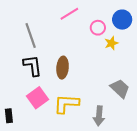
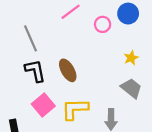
yellow star: (111, 43) -> (131, 58), moved
brown ellipse: (63, 68) -> (68, 70), turned -30

